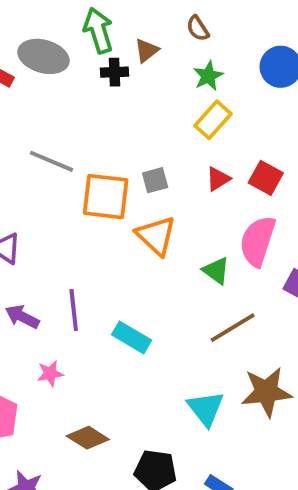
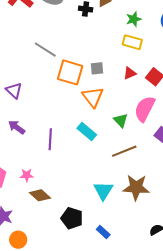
yellow rectangle: (213, 120) -> (132, 42), turned 54
purple line: (74, 310) -> (50, 139), moved
cyan rectangle: (132, 337) -> (87, 132), moved
pink star: (50, 373) -> (27, 175), moved

